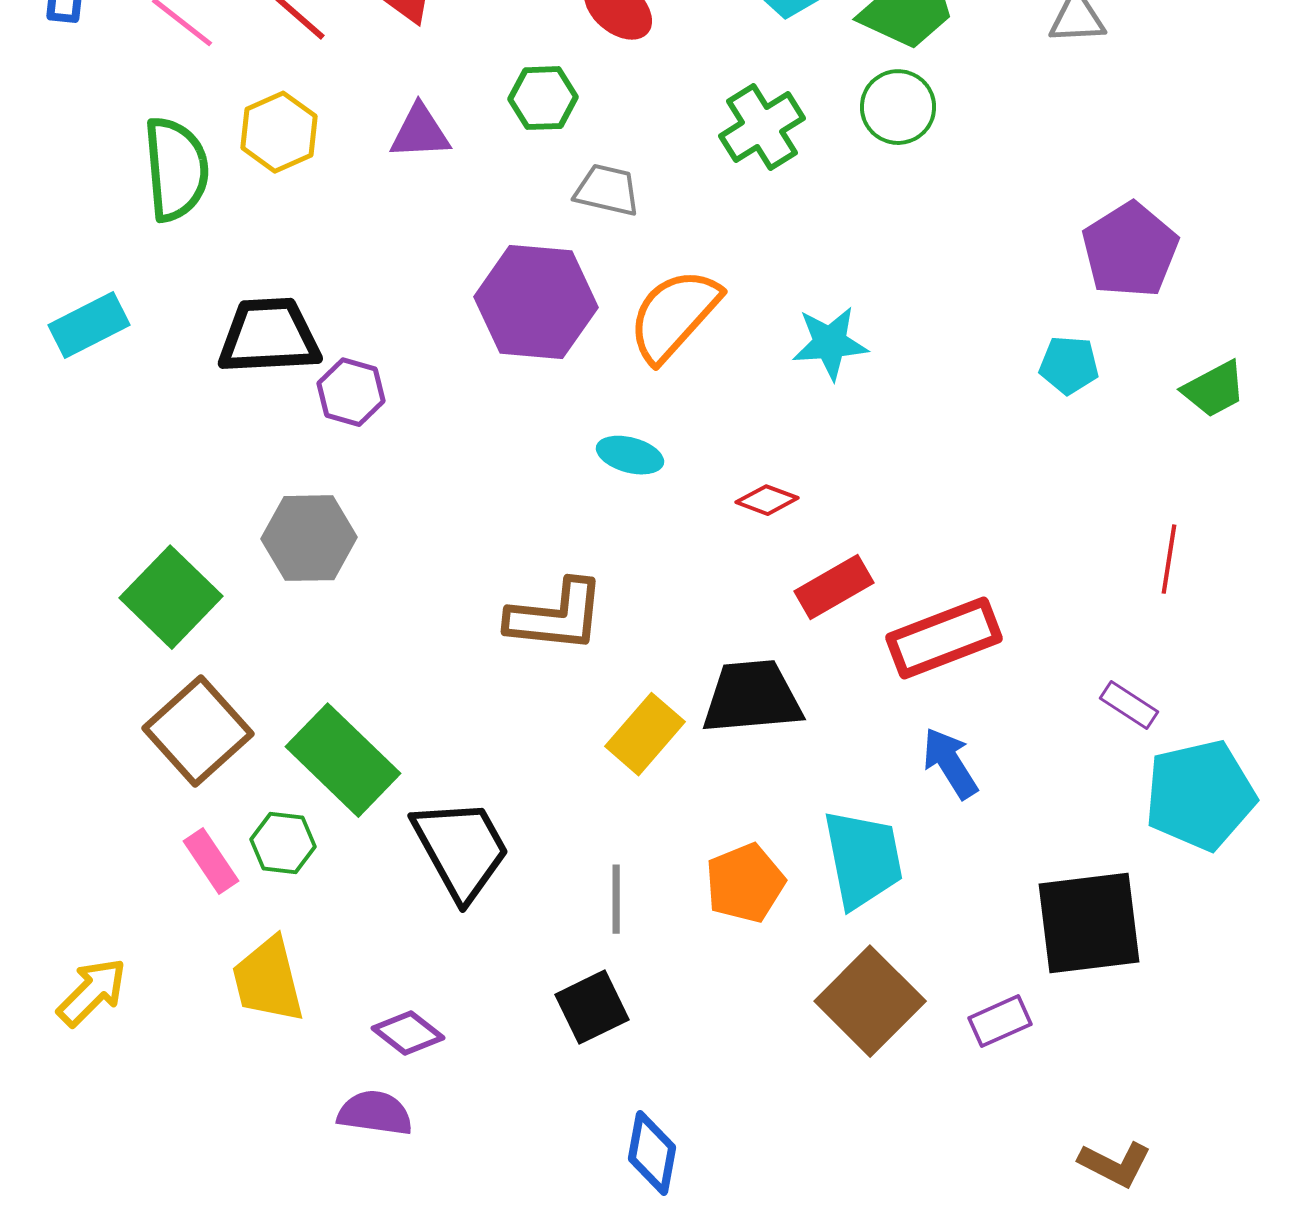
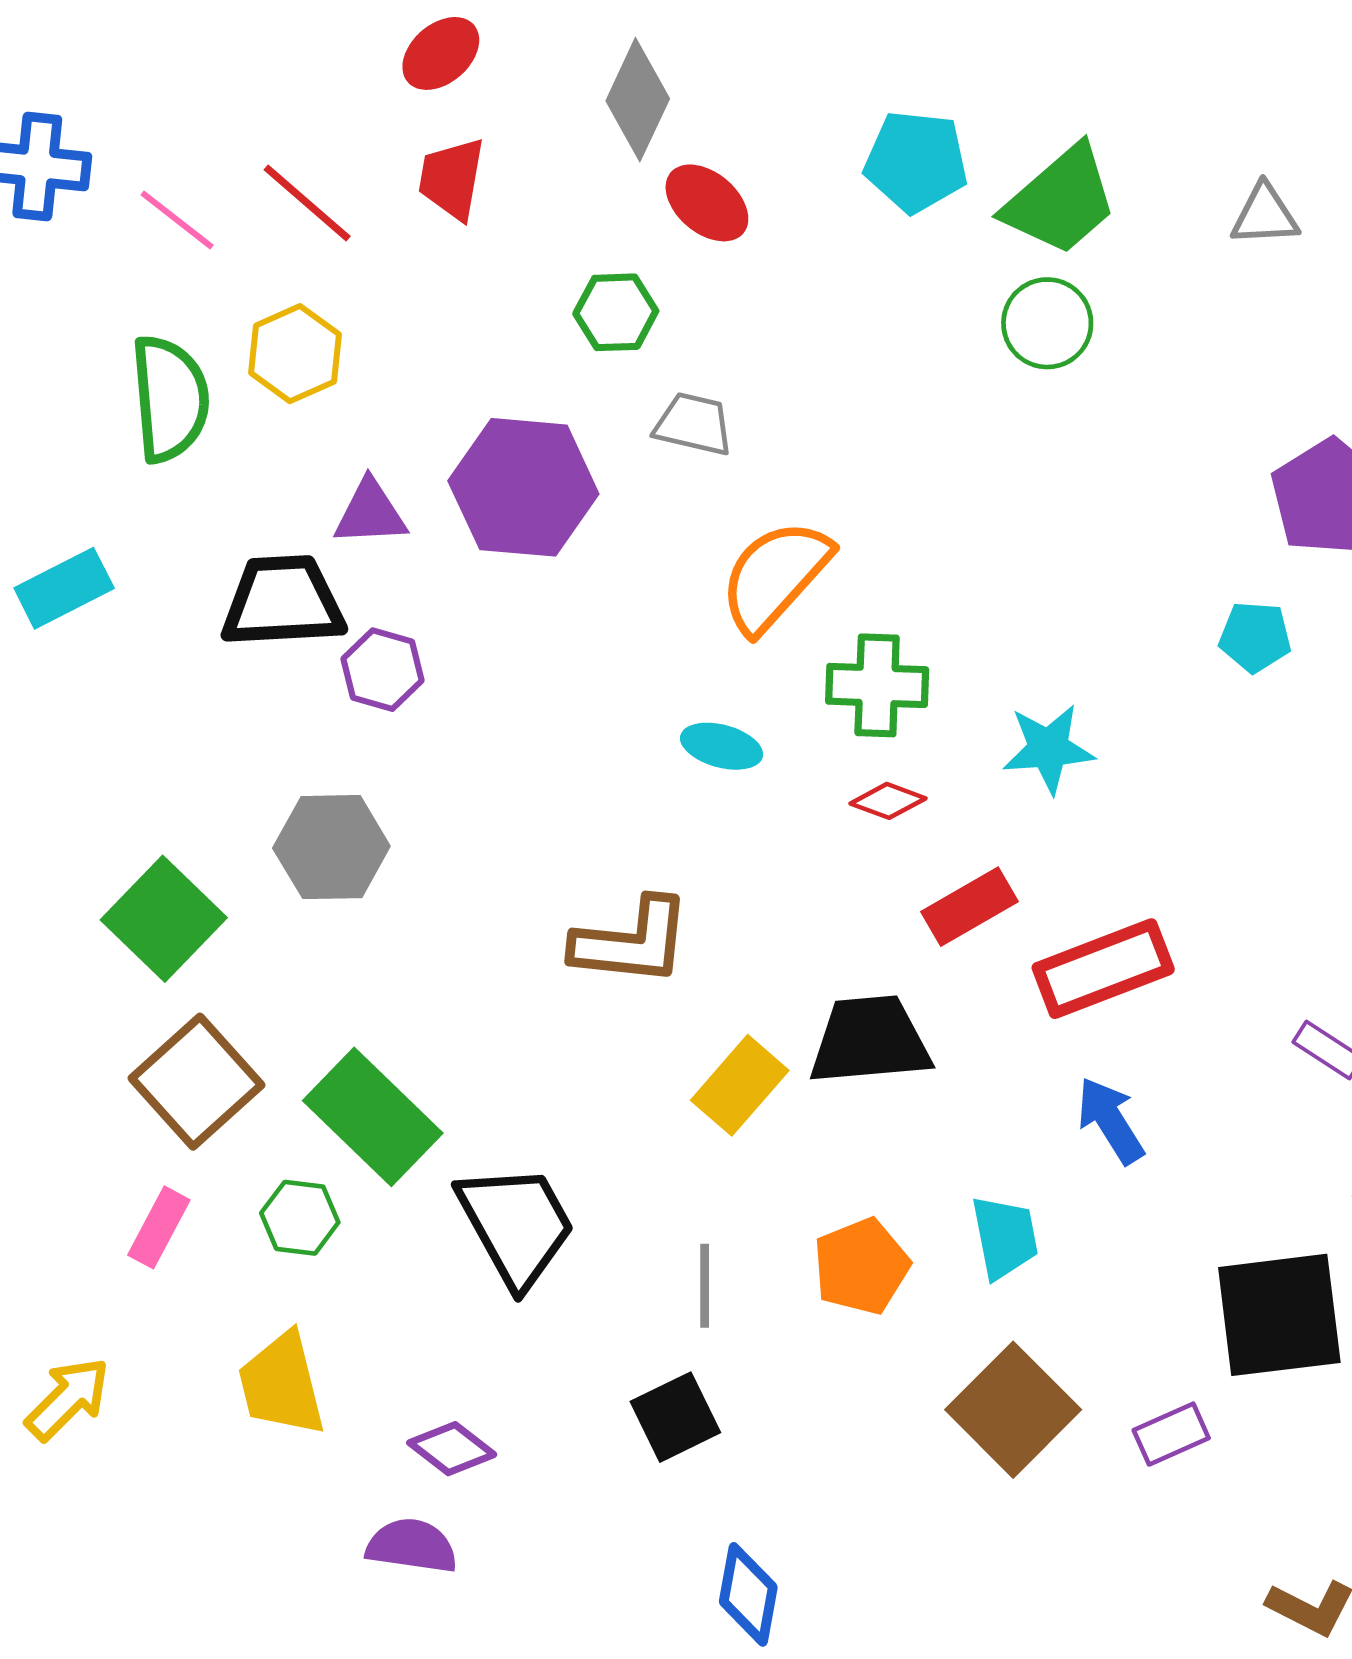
green cross: (762, 127) -> (877, 685), moved, turned 34
purple triangle: (420, 132) -> (370, 513), moved
purple hexagon: (536, 302) -> (523, 487), moved
cyan star: (830, 343) -> (1048, 749), moved
cyan trapezoid: (863, 859) -> (1005, 1237), size x0.7
pink rectangle: (211, 861) -> (159, 1227), moved, turned 62

